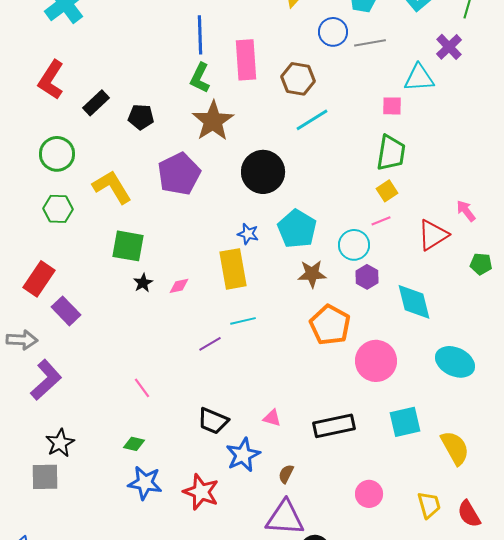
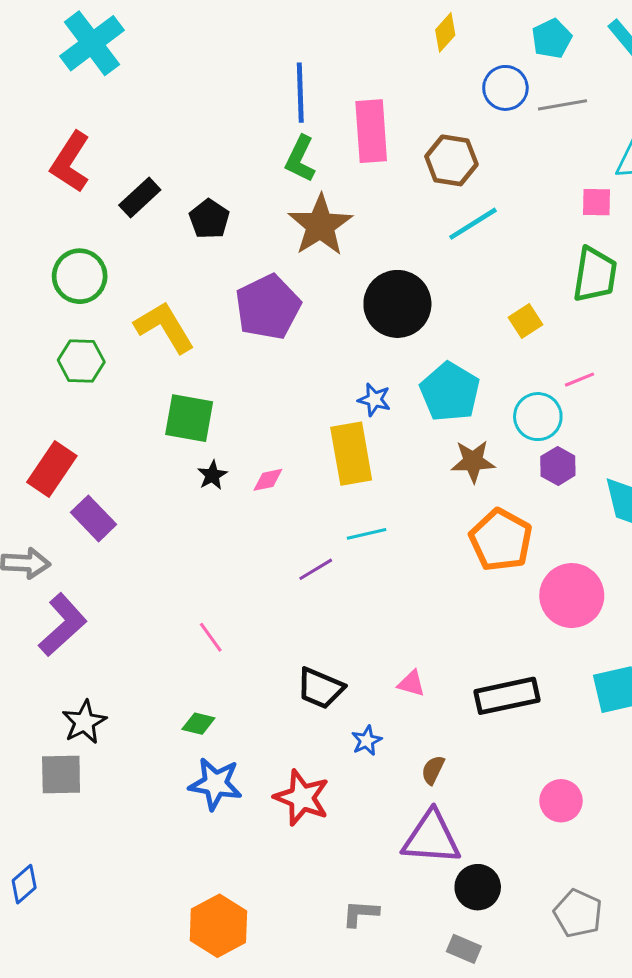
black pentagon: (141, 117) -> (209, 219), turned 30
yellow square: (387, 191) -> (526, 321), moved
blue star: (243, 455) -> (367, 741), size x0.6

